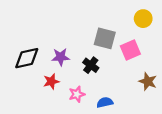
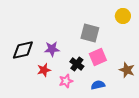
pink square: (130, 50) -> (98, 57), moved
black cross: (91, 65) -> (77, 64), moved
blue semicircle: (105, 102) -> (98, 85), moved

